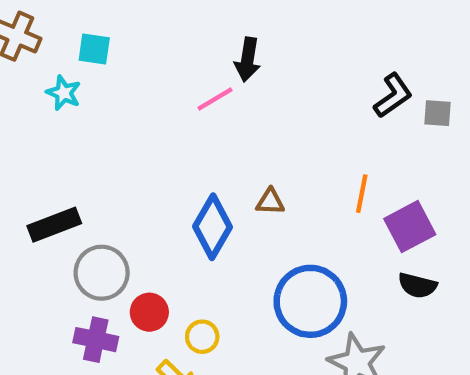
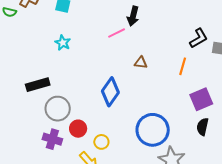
cyan star: (64, 93) -> (63, 43), moved
orange line: (362, 194) -> (183, 66), moved
brown triangle: (270, 202) -> (141, 63), moved
black semicircle: (417, 285) -> (203, 127), turned 84

